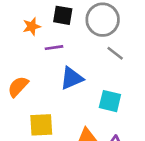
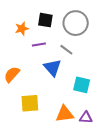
gray line: (115, 53) -> (66, 50), moved
blue triangle: (72, 78) -> (52, 68), turned -48

